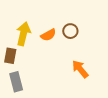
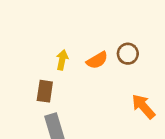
yellow arrow: (23, 34) -> (62, 60), size x0.6

